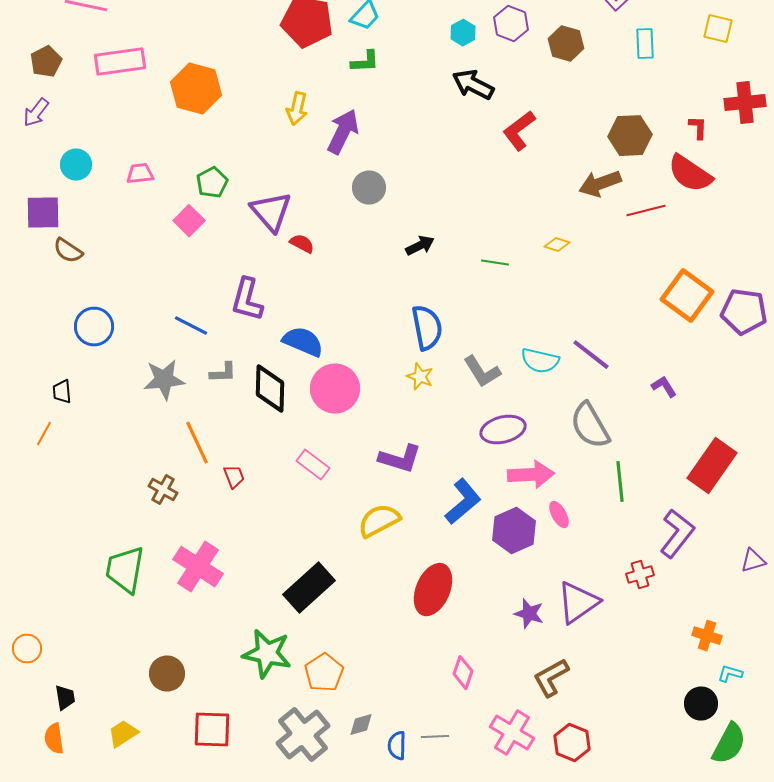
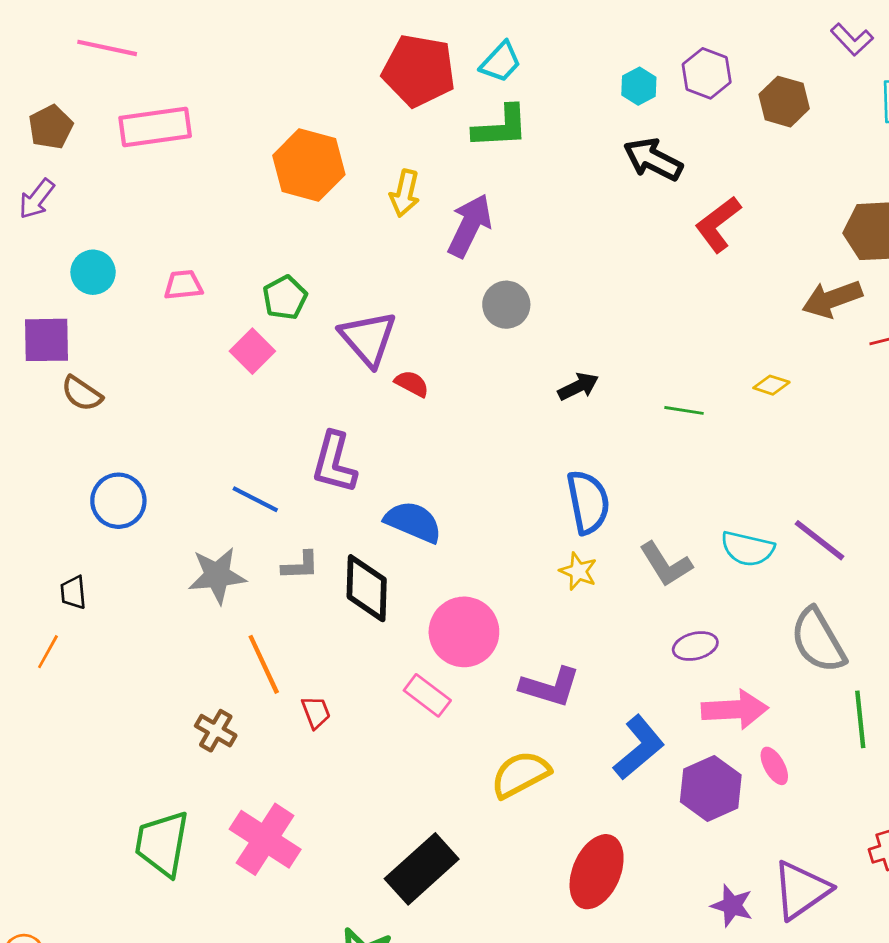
green L-shape: (365, 62) -> (501, 127), size x1.4
orange hexagon: (196, 89) -> (309, 165), moved
pink circle: (335, 389) -> (464, 632), moved
purple ellipse: (503, 430) -> (695, 646), size x0.7

